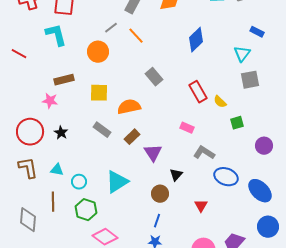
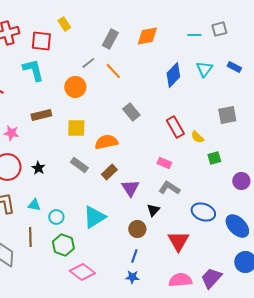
cyan triangle: (242, 54) -> (204, 69), moved
pink star: (50, 101) -> (11, 133), moved
gray L-shape: (204, 153) -> (169, 188), moved
red triangle: (201, 206) -> (178, 241), size x1.6

